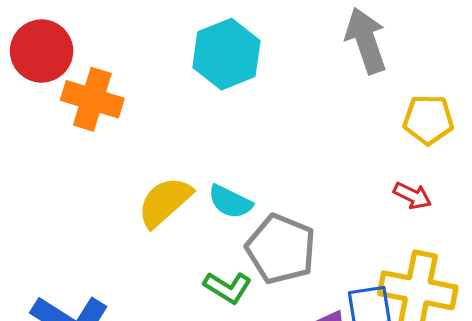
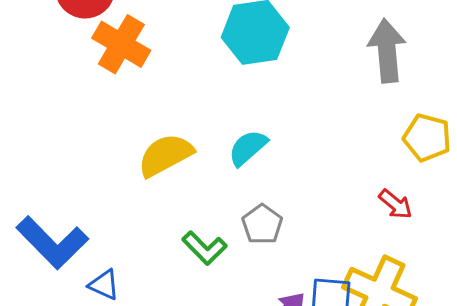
cyan semicircle: (230, 202) -> (248, 148), moved, turned 99
gray pentagon: (281, 249) -> (262, 224), size x0.6

